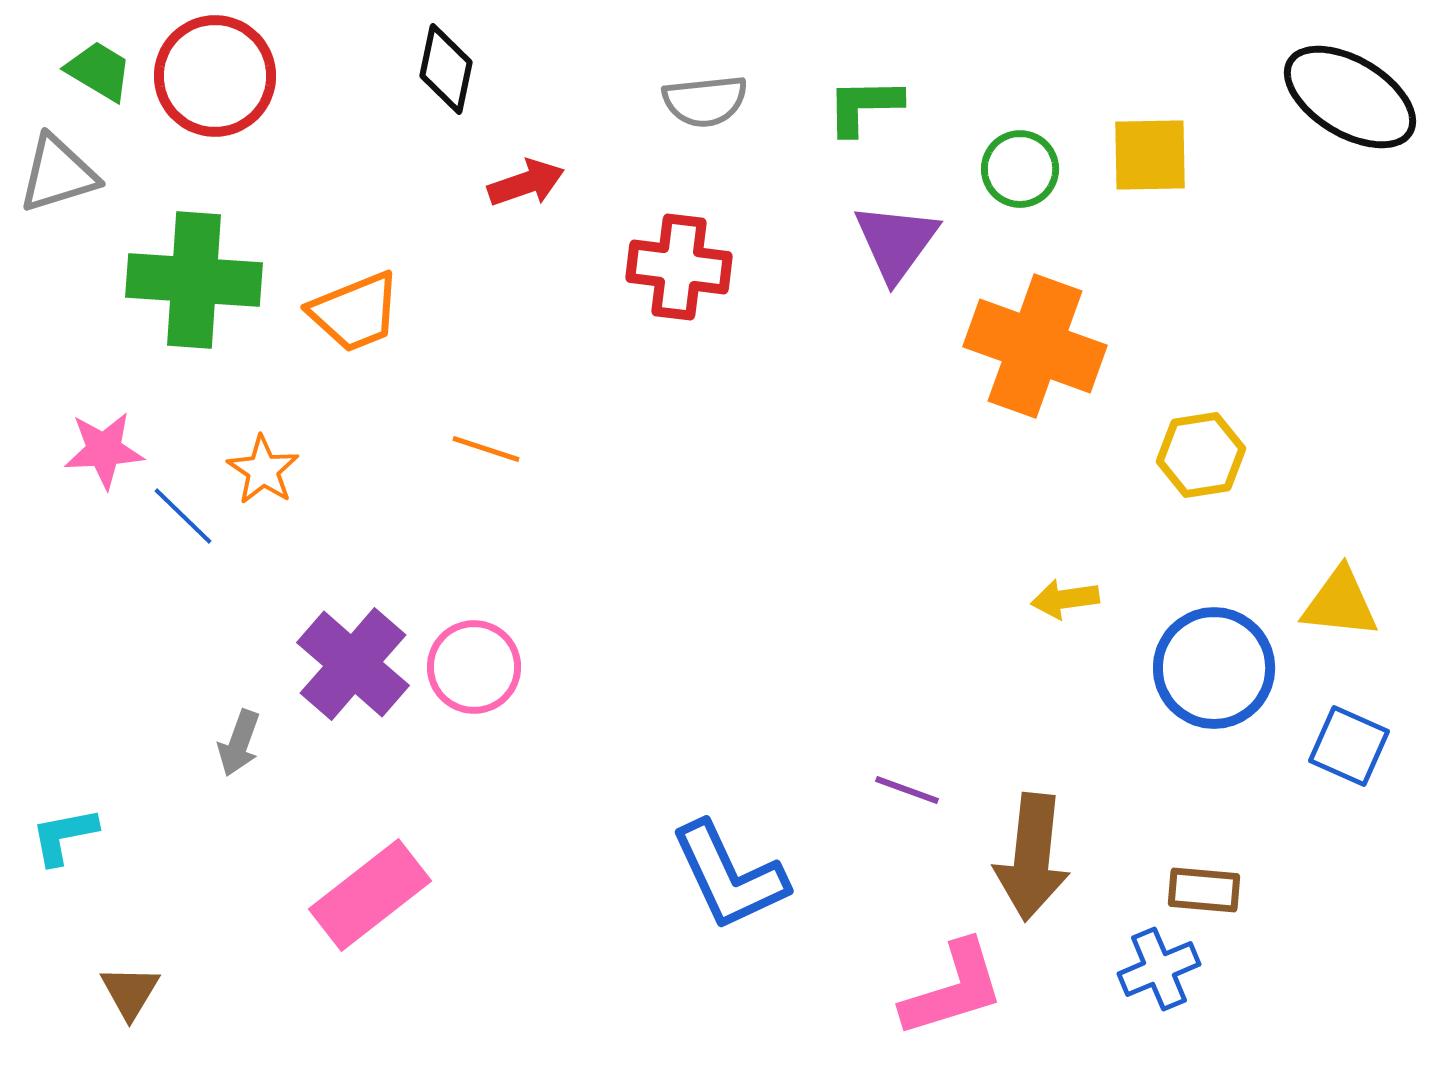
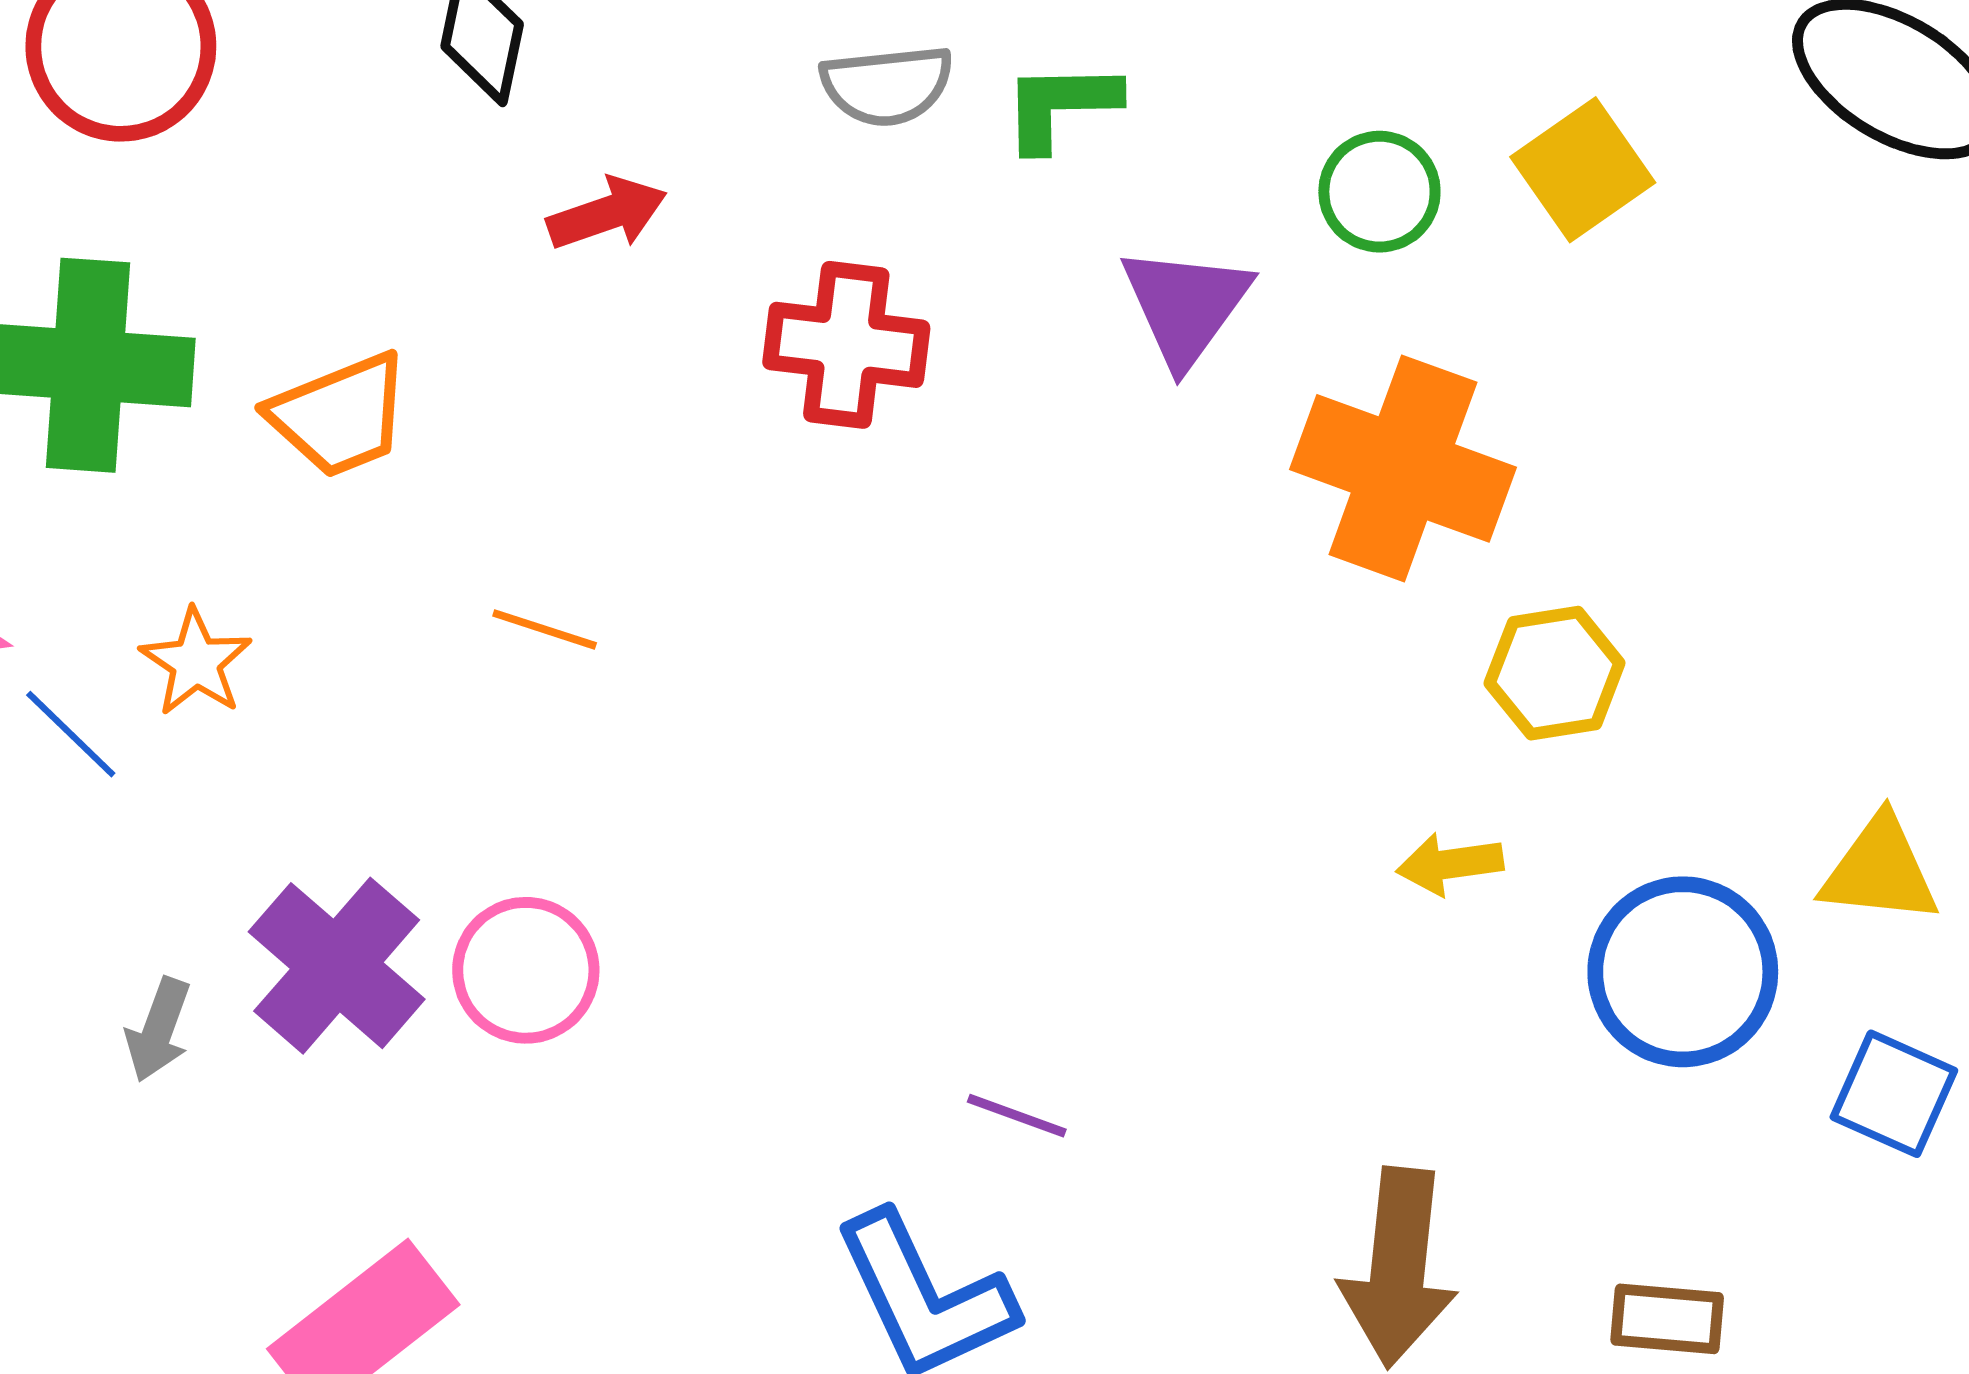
green L-shape: (864, 106) -> (1061, 106), moved
yellow square: (1150, 155) -> (1583, 170), turned -34
yellow hexagon: (1201, 455) -> (1555, 673), moved
gray arrow: (239, 743) -> (158, 1030), moved
purple line: (907, 790) -> (1017, 1116), moved

